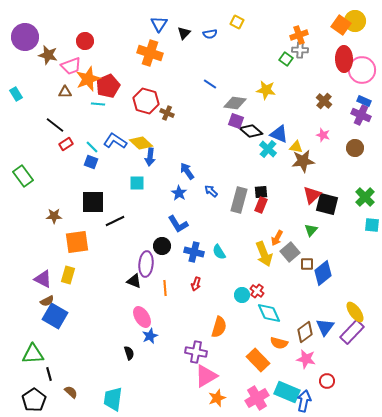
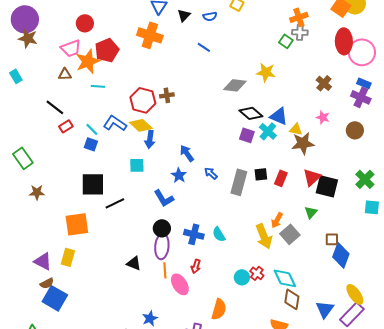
brown star: (48, 55) -> (28, 38), moved
blue line: (210, 84) -> (204, 47), moved
red pentagon: (108, 86) -> (107, 50), moved
red hexagon: (146, 101) -> (143, 100), moved
brown cross: (167, 113) -> (167, 95), turned -32
purple square: (236, 121) -> (247, 135), moved
red rectangle: (261, 205) -> (281, 178), moved
brown star: (54, 216) -> (37, 192), moved
blue L-shape: (178, 224) -> (164, 198), moved
purple ellipse: (146, 264) -> (162, 246), moved
brown square: (307, 264) -> (332, 239), moved
blue diamond: (323, 273) -> (341, 255), moved, turned -30
cyan diamond: (269, 313) -> (285, 278), moved
pink ellipse: (142, 317) -> (180, 284), moved
brown diamond: (305, 332) -> (292, 299), moved, turned -45

